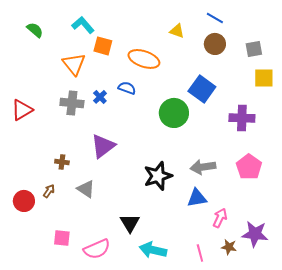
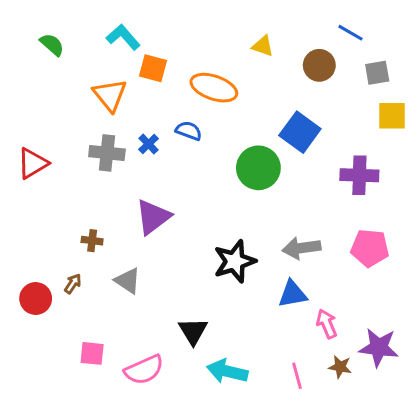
blue line: (215, 18) -> (350, 33), moved
pink pentagon: (249, 167) -> (370, 248), turned -30
pink arrow: (220, 218) -> (327, 324), turned -48

